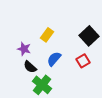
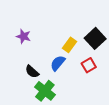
yellow rectangle: (47, 35) -> (69, 45), moved
purple star: (24, 49) -> (24, 36), moved

